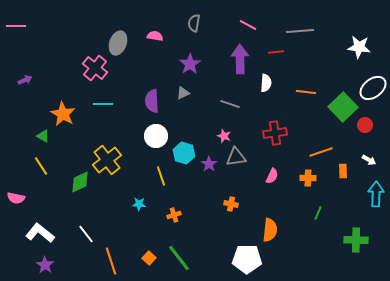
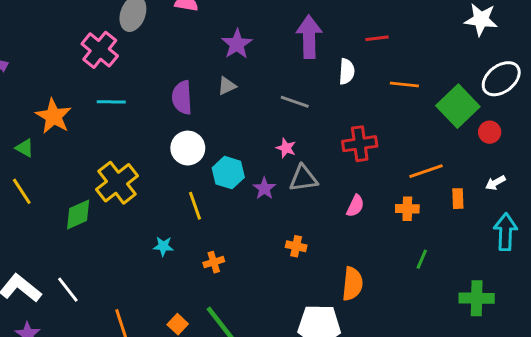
red line: (276, 52) -> (377, 38), moved
white arrow: (369, 160) -> (495, 183), turned 120
white line: (86, 234) -> (68, 290), moved

